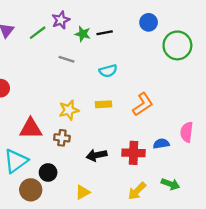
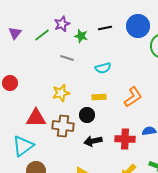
blue circle: (149, 22) -> (138, 26), size x1.5
black line: (105, 33) -> (105, 28), moved
yellow star: (69, 110) -> (61, 93), moved
brown cross: (62, 138) -> (63, 126), size x1.5
black circle: (48, 173) -> (87, 115), moved

